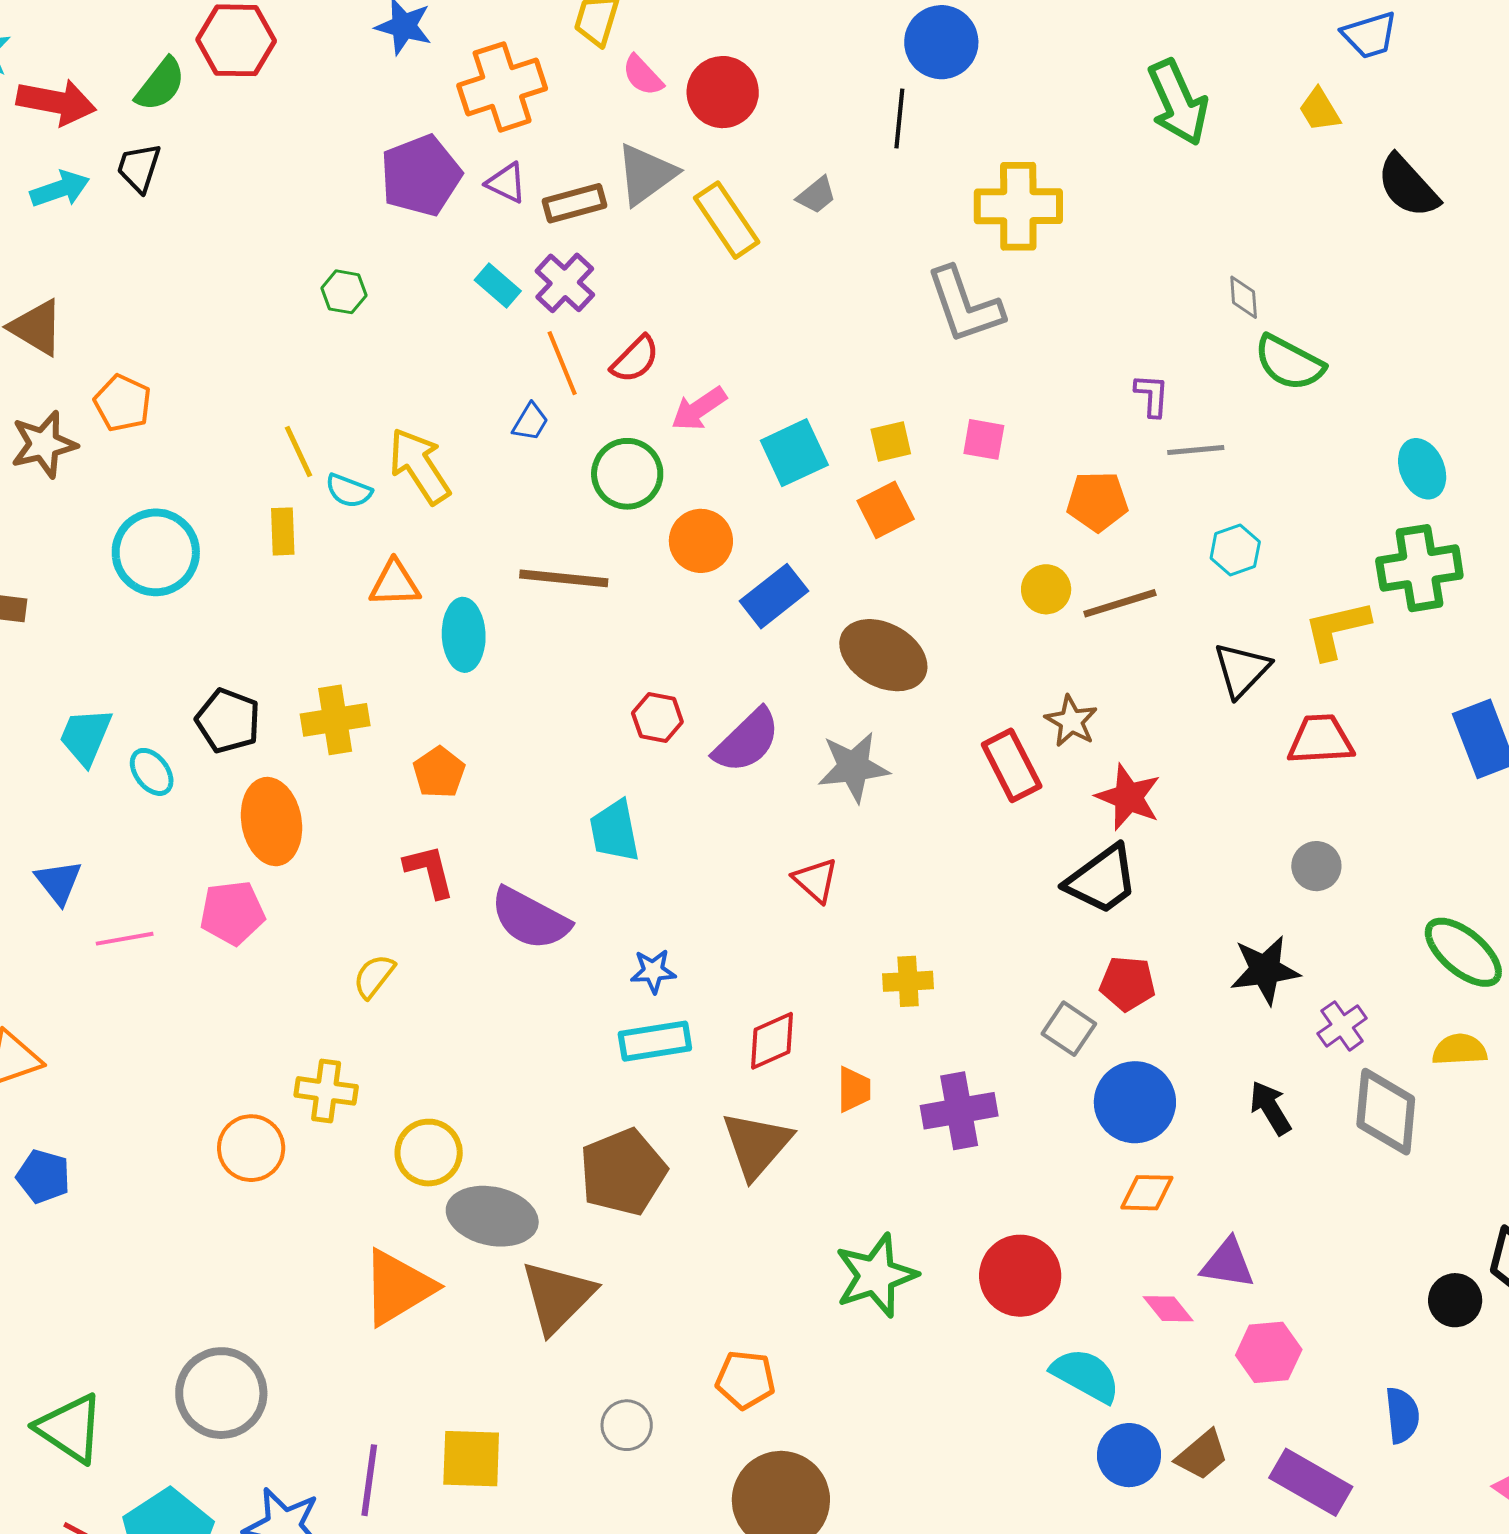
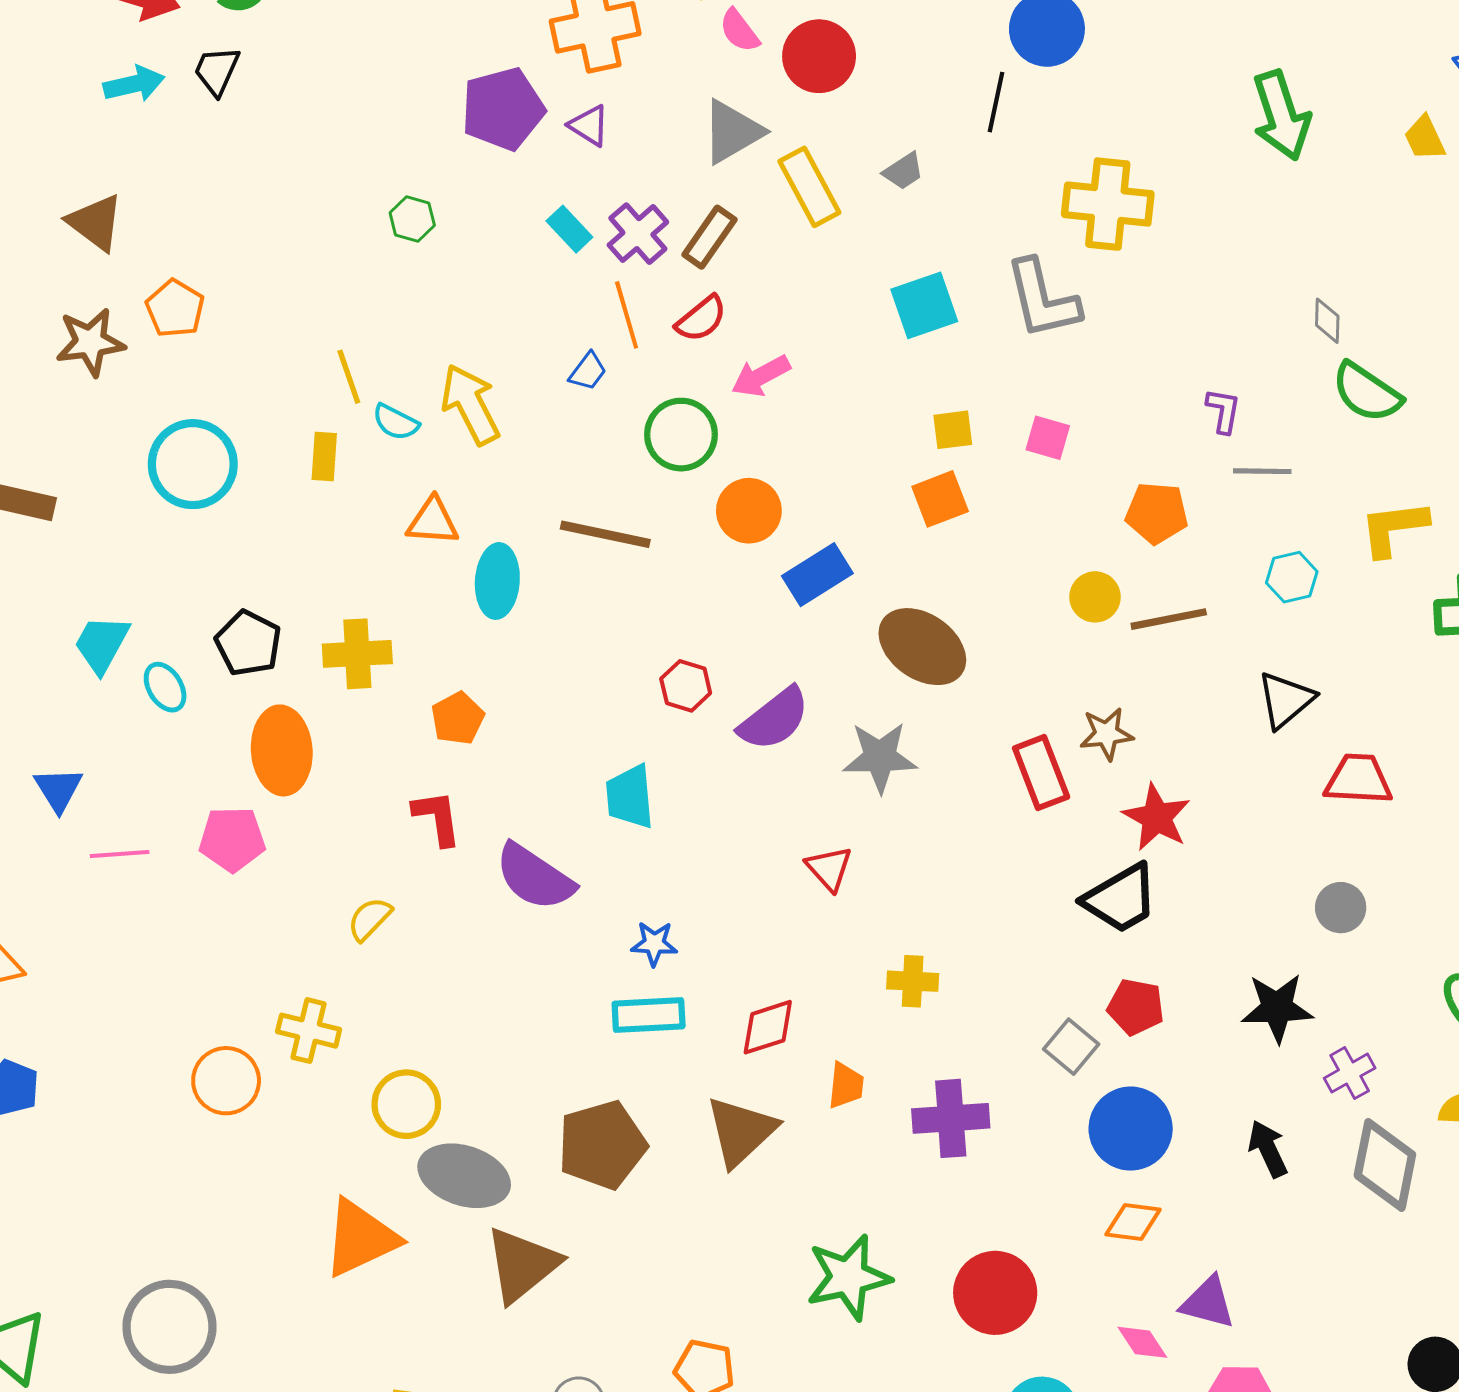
brown rectangle: (574, 203) -> (709, 237), moved, turned -46
cyan square: (794, 453) -> (924, 305), moved
yellow L-shape: (1337, 630) -> (1394, 528), moved
brown star: (1071, 721) -> (1107, 734), turned 30

